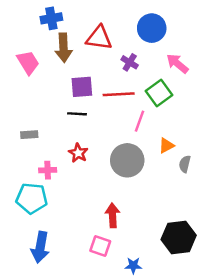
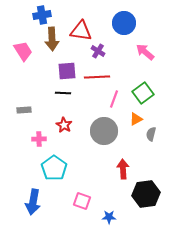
purple cross: (130, 62) -> (98, 51), moved
green square: (159, 93) -> (143, 93), moved
cyan pentagon: (32, 198) -> (54, 168), moved, turned 30
red arrow: (113, 215) -> (123, 169), moved

